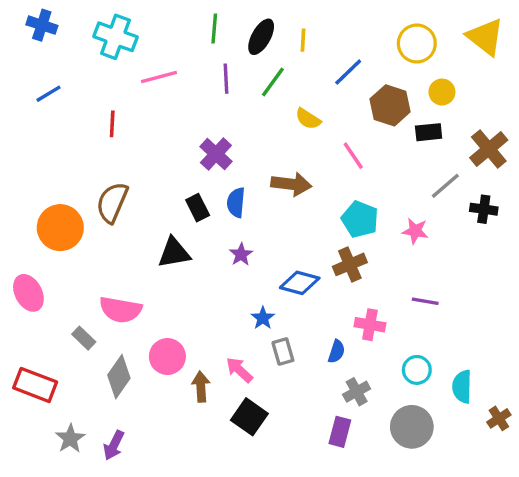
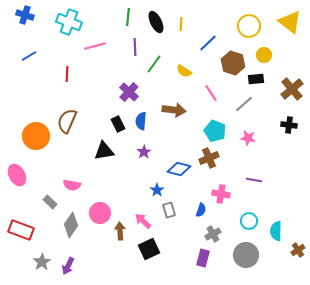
black ellipse: (261, 37) -> (156, 22), turned -55
green line: (273, 82) -> (154, 64), moved
gray line: (445, 186) -> (244, 104), moved
pink semicircle: (121, 310) -> (72, 185), size x0.7
black square: (249, 417) -> (149, 249), turned 30

